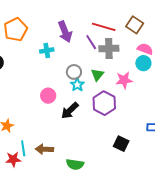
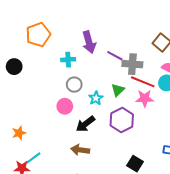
red line: (104, 27) -> (143, 82), moved
purple line: (91, 42) -> (115, 56), turned -35
gray circle: (74, 72) -> (74, 85), moved
cyan line: (23, 148) -> (33, 158), turned 56
brown arrow: (44, 149) -> (80, 150), moved

